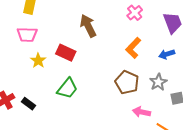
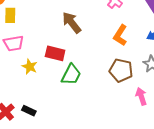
green trapezoid: (67, 88) -> (71, 75), moved
pink arrow: (142, 112) -> (141, 96), turned 72

